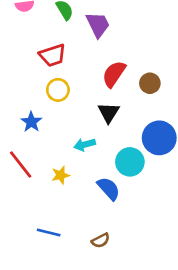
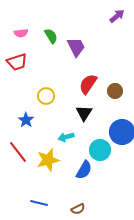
red trapezoid: (53, 55) -> (17, 62), moved
yellow star: (61, 175) -> (48, 160), size x1.6
blue semicircle: (109, 189) -> (84, 170), turned 72

